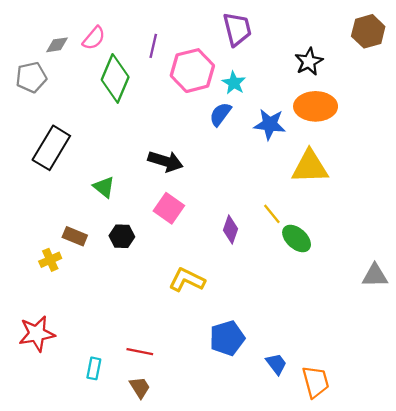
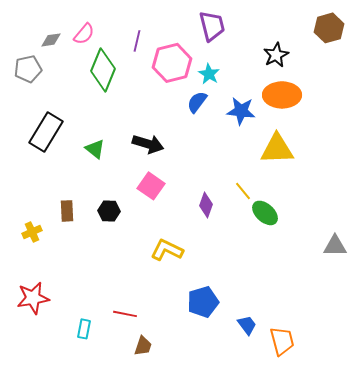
green triangle: (104, 187) -> (95, 149), moved
brown rectangle: (75, 236) -> (67, 211), turned 65
yellow cross: (50, 260) -> (32, 232), moved
brown trapezoid: (140, 387) -> (143, 346), moved, turned 50

